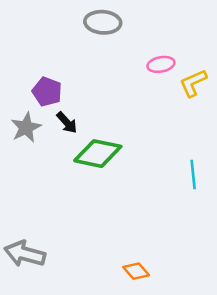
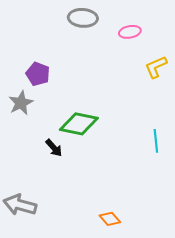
pink ellipse: (161, 64) -> (130, 32), moved
black arrow: (67, 123) -> (54, 148), moved

